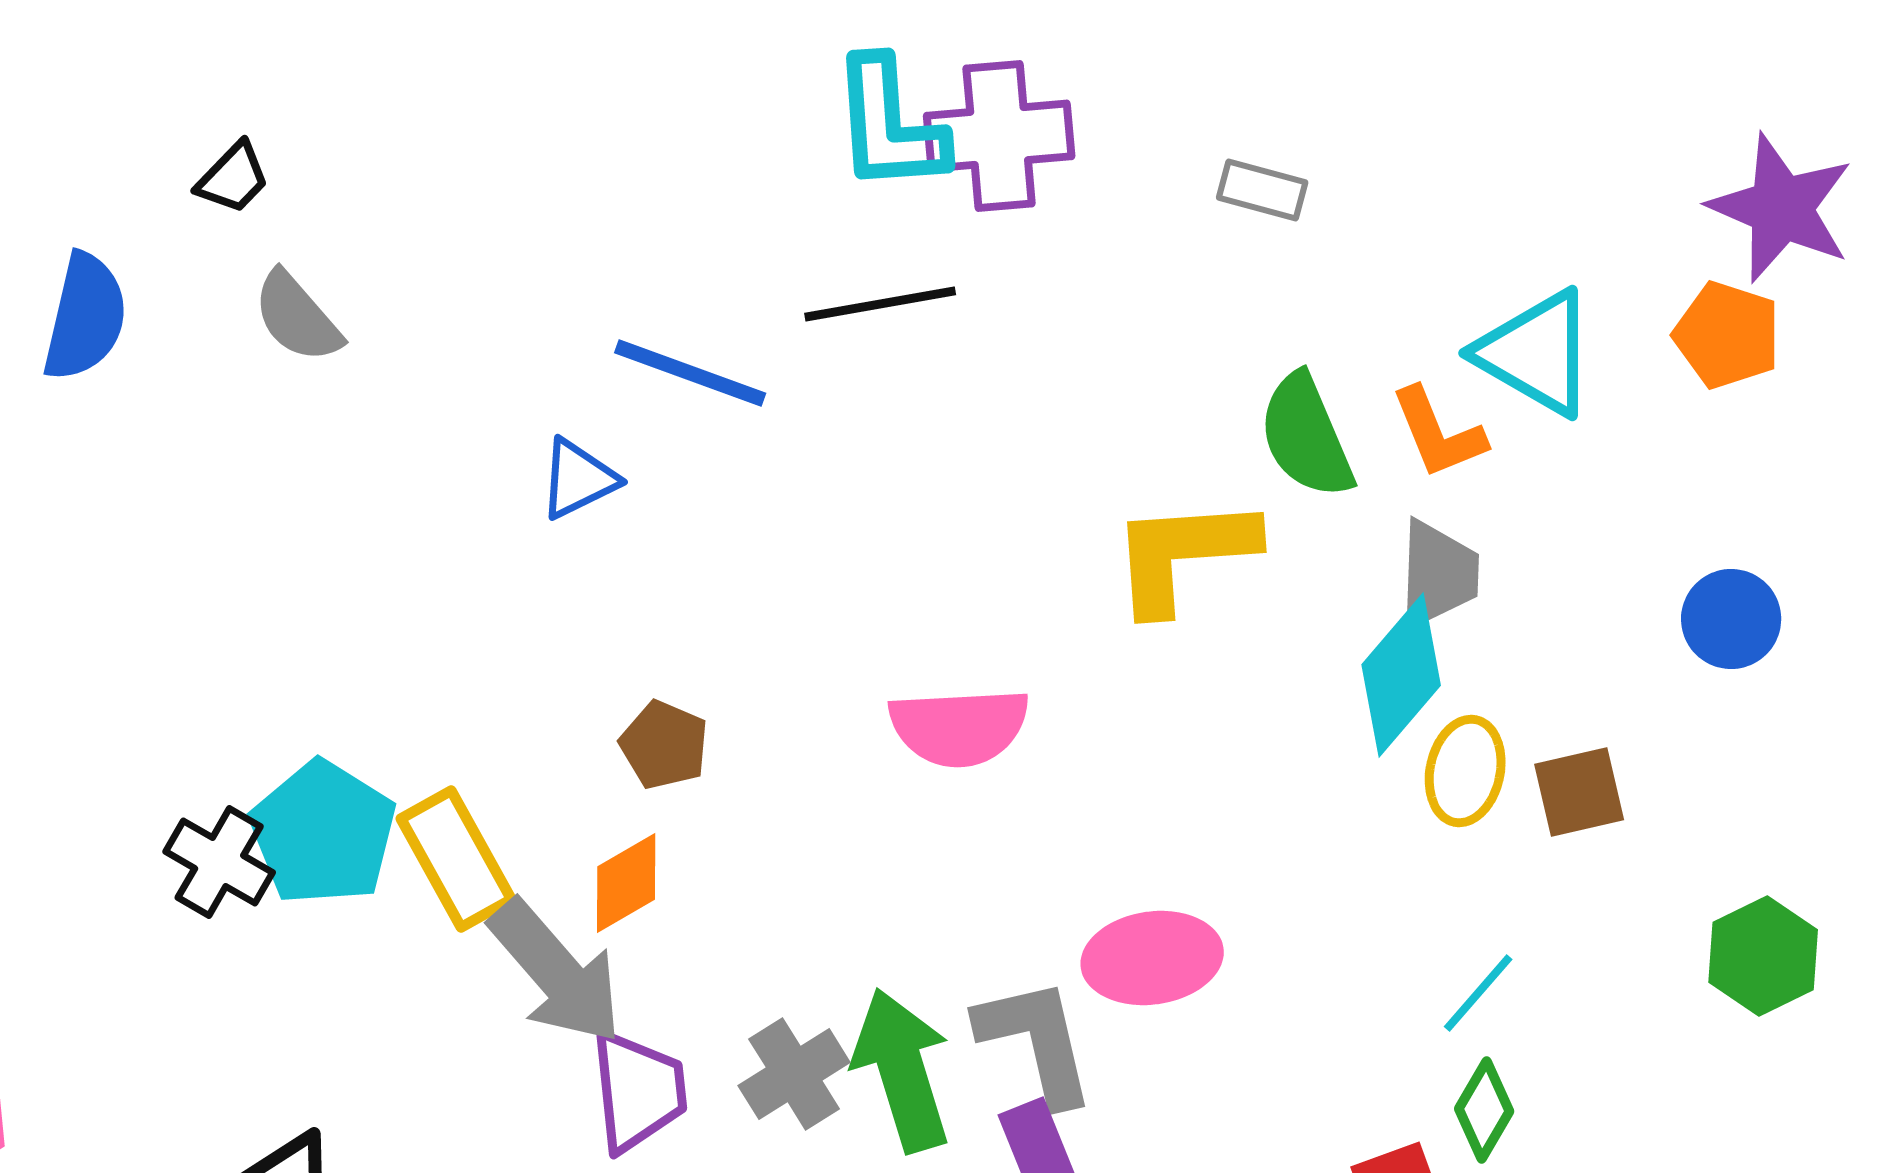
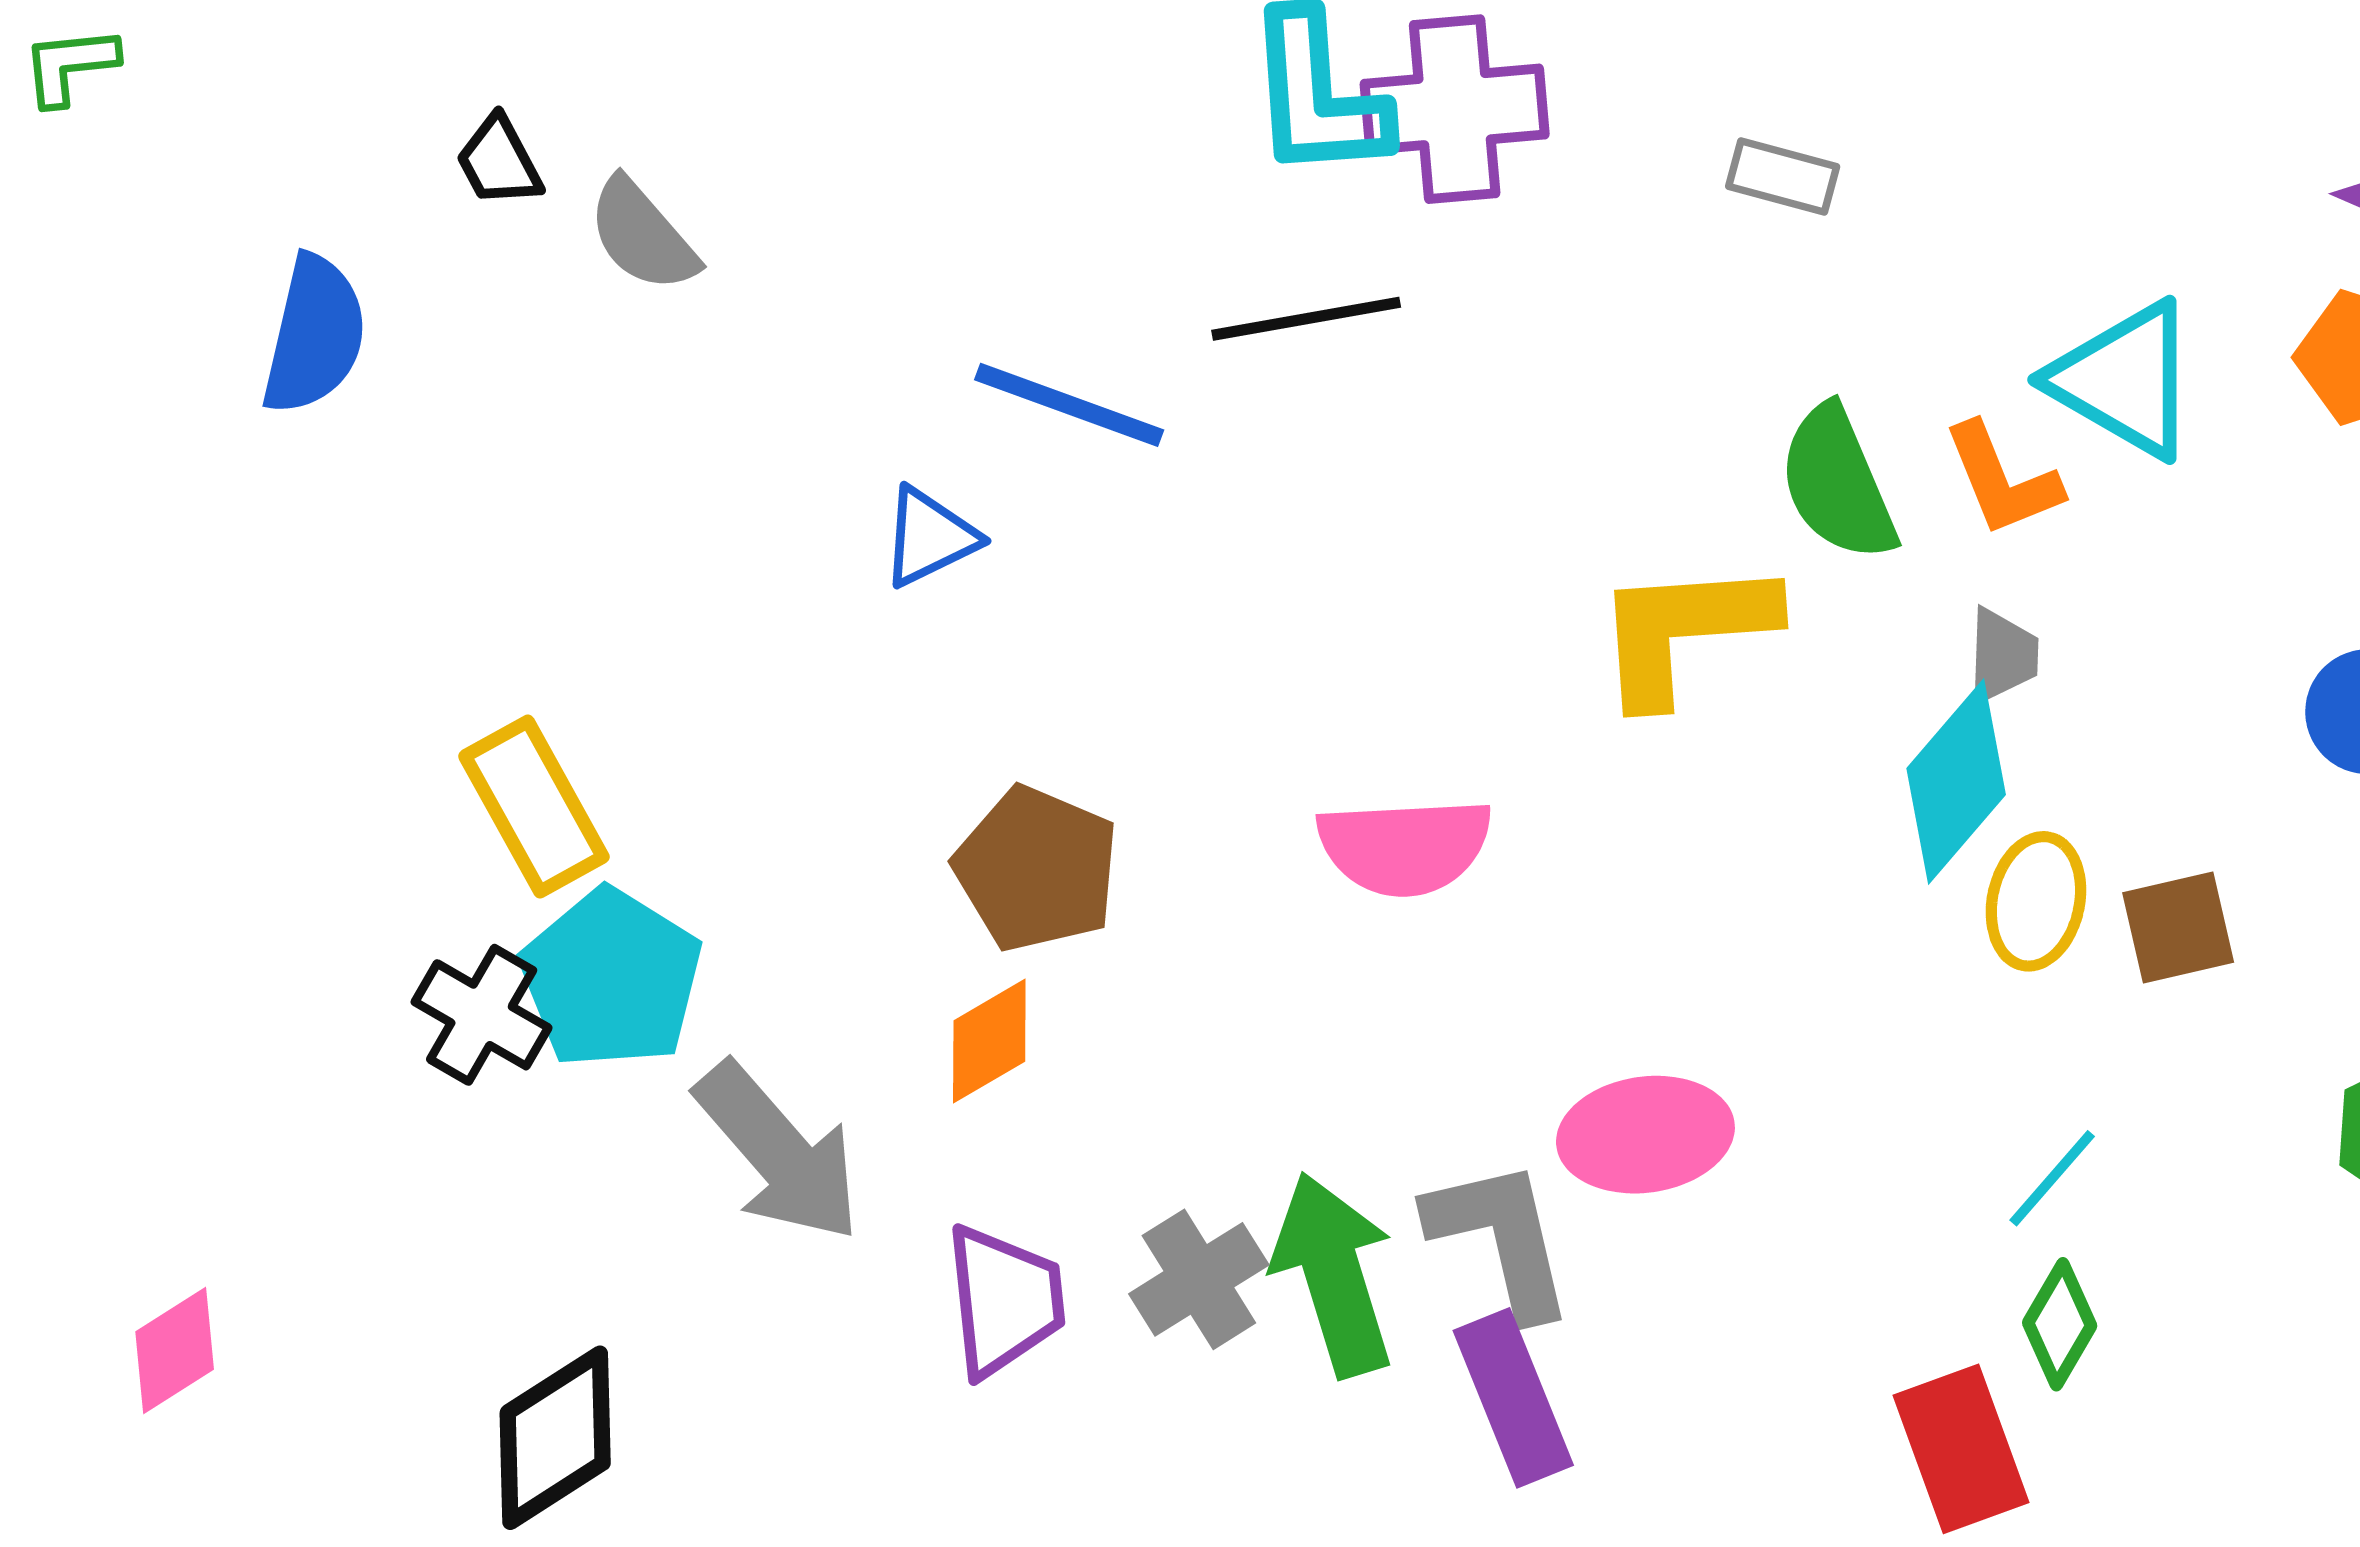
black trapezoid: (233, 178) -> (499, 162), turned 108
gray semicircle: (297, 317) -> (642, 235), moved
gray trapezoid: (1438, 574) -> (2002, 656), size x0.7
brown pentagon: (664, 745) -> (1037, 869), size x1.5
yellow rectangle: (456, 859) -> (534, 807), moved
gray arrow: (556, 972) -> (778, 1152), moved

